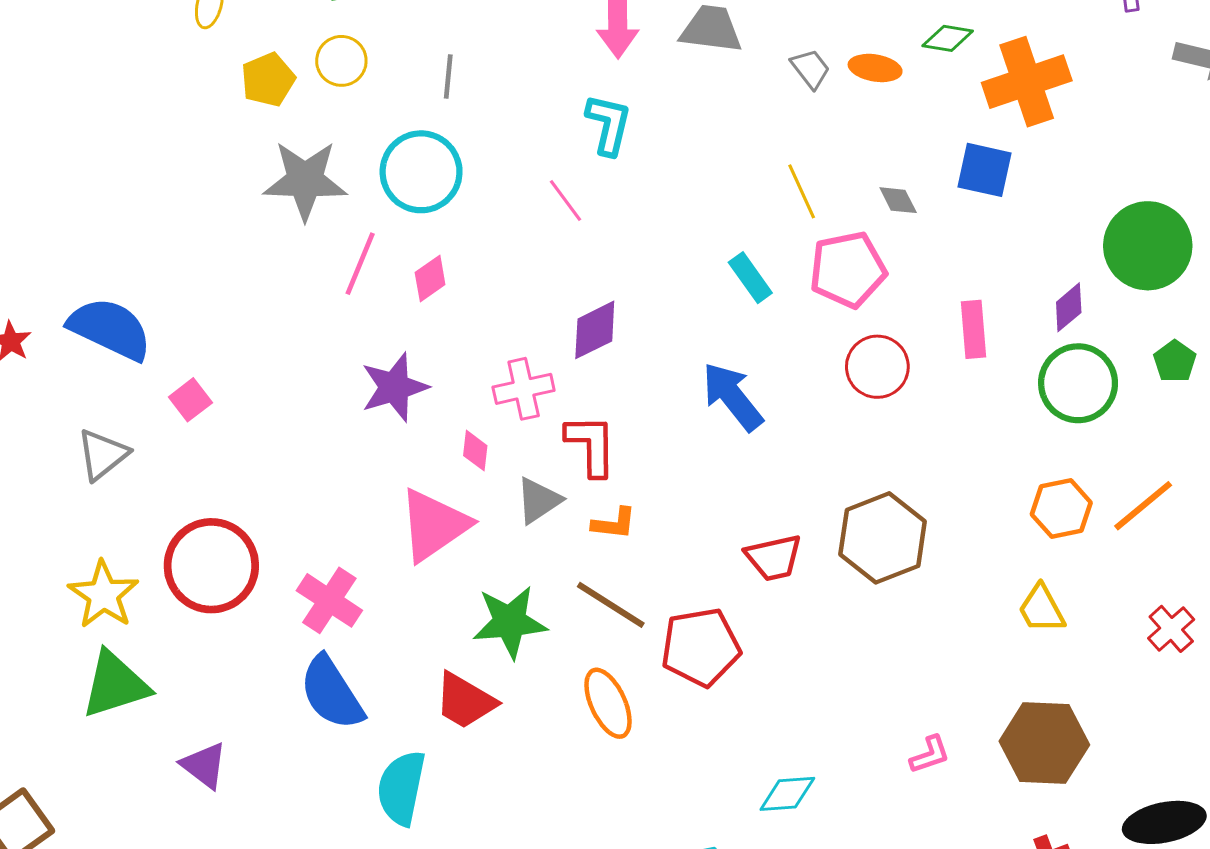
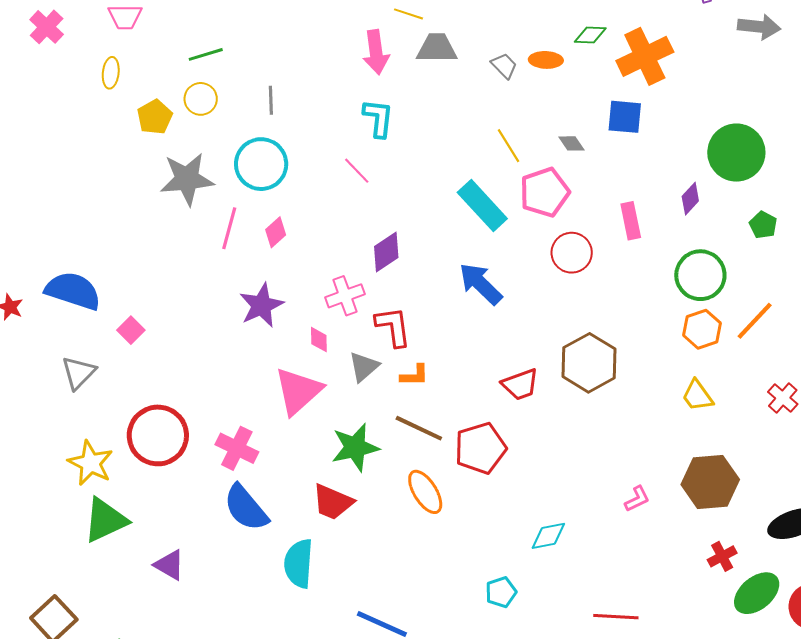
cyan rectangle: (750, 278) -> (482, 205), size x1.6
green circle: (1078, 383) -> (700, 275), moved

